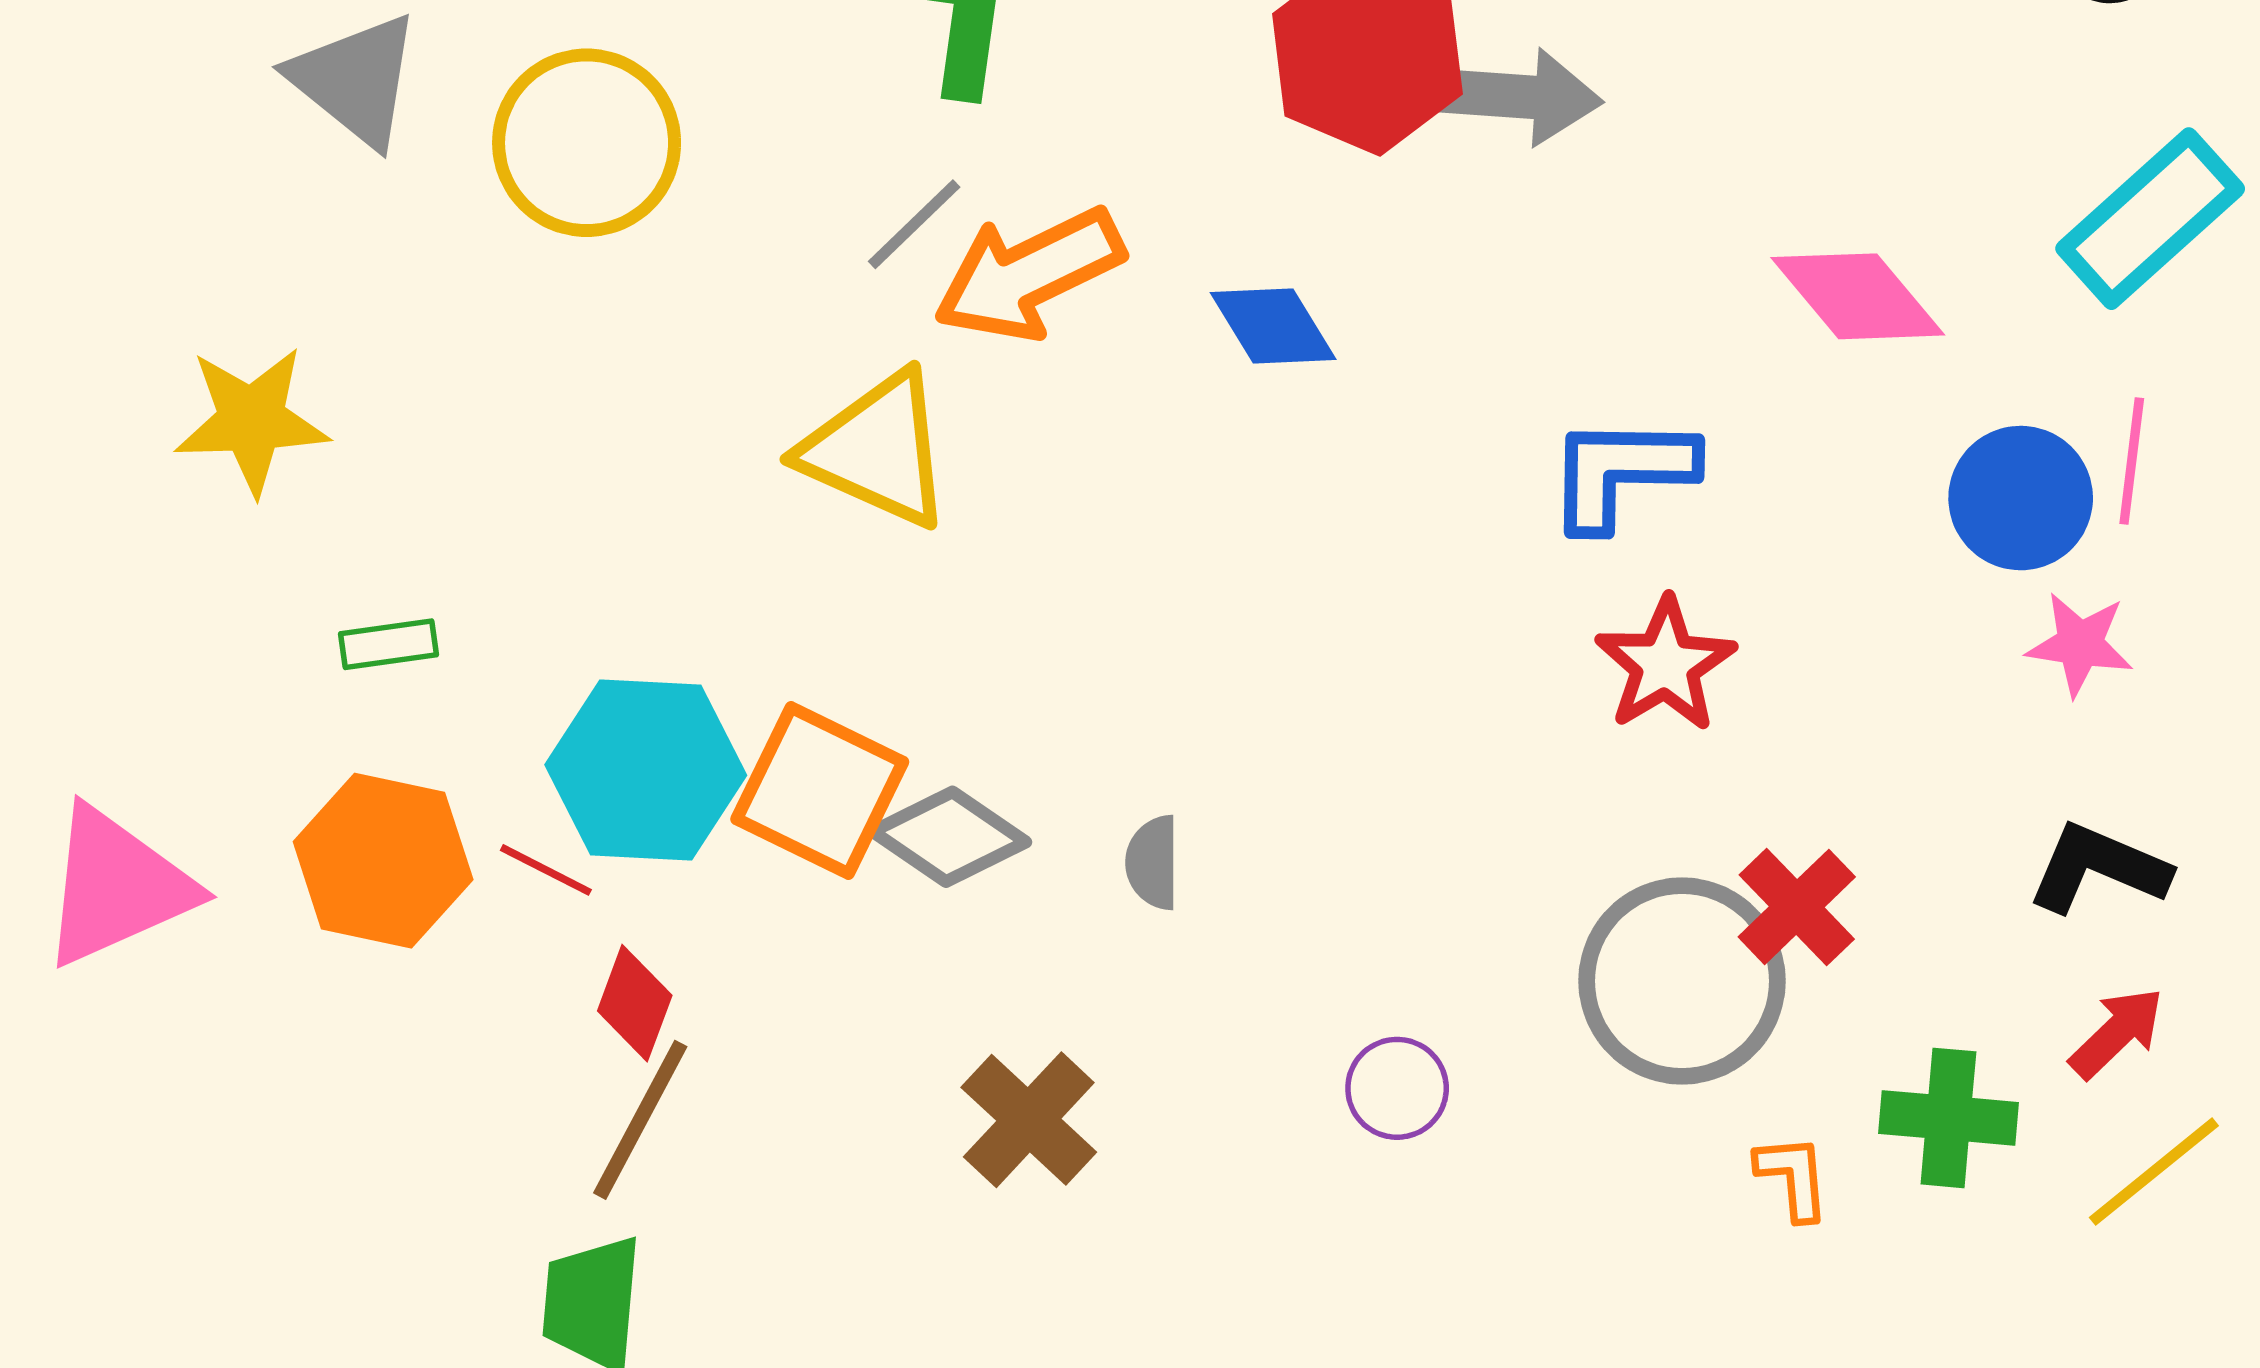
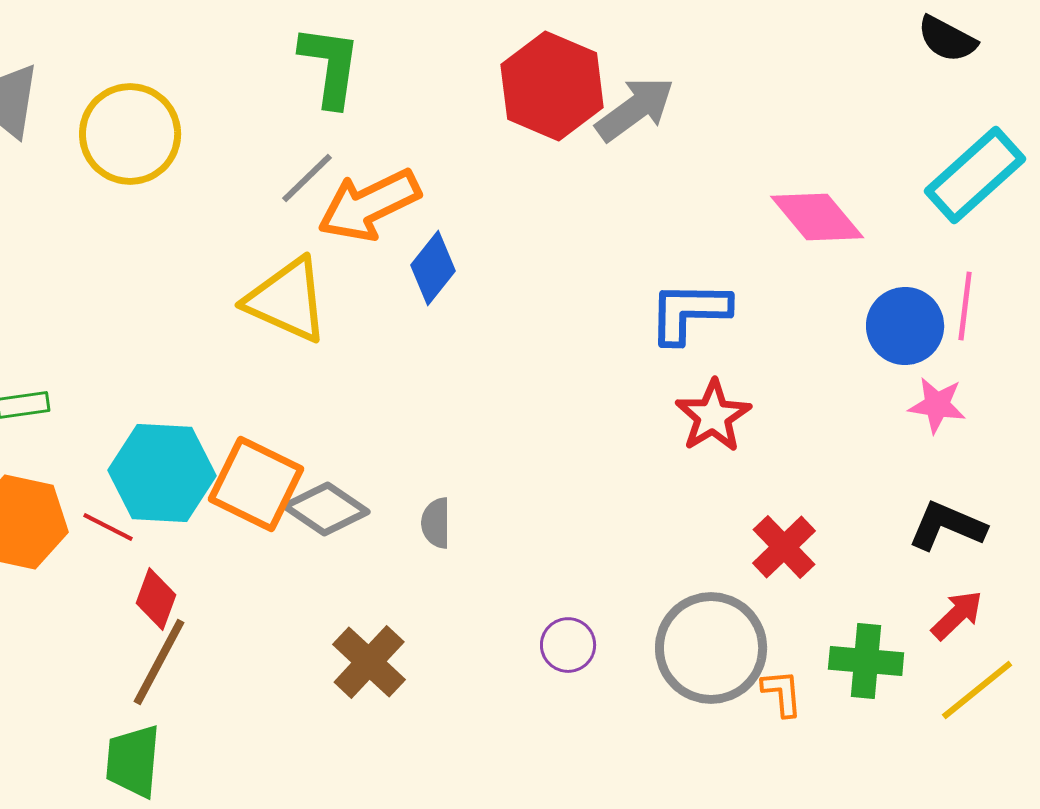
gray arrow: (1521, 96) -> (635, 109), turned -40
blue diamond: (1273, 326) -> (433, 268), moved, turned 70
gray circle: (1682, 981) -> (711, 648), moved

